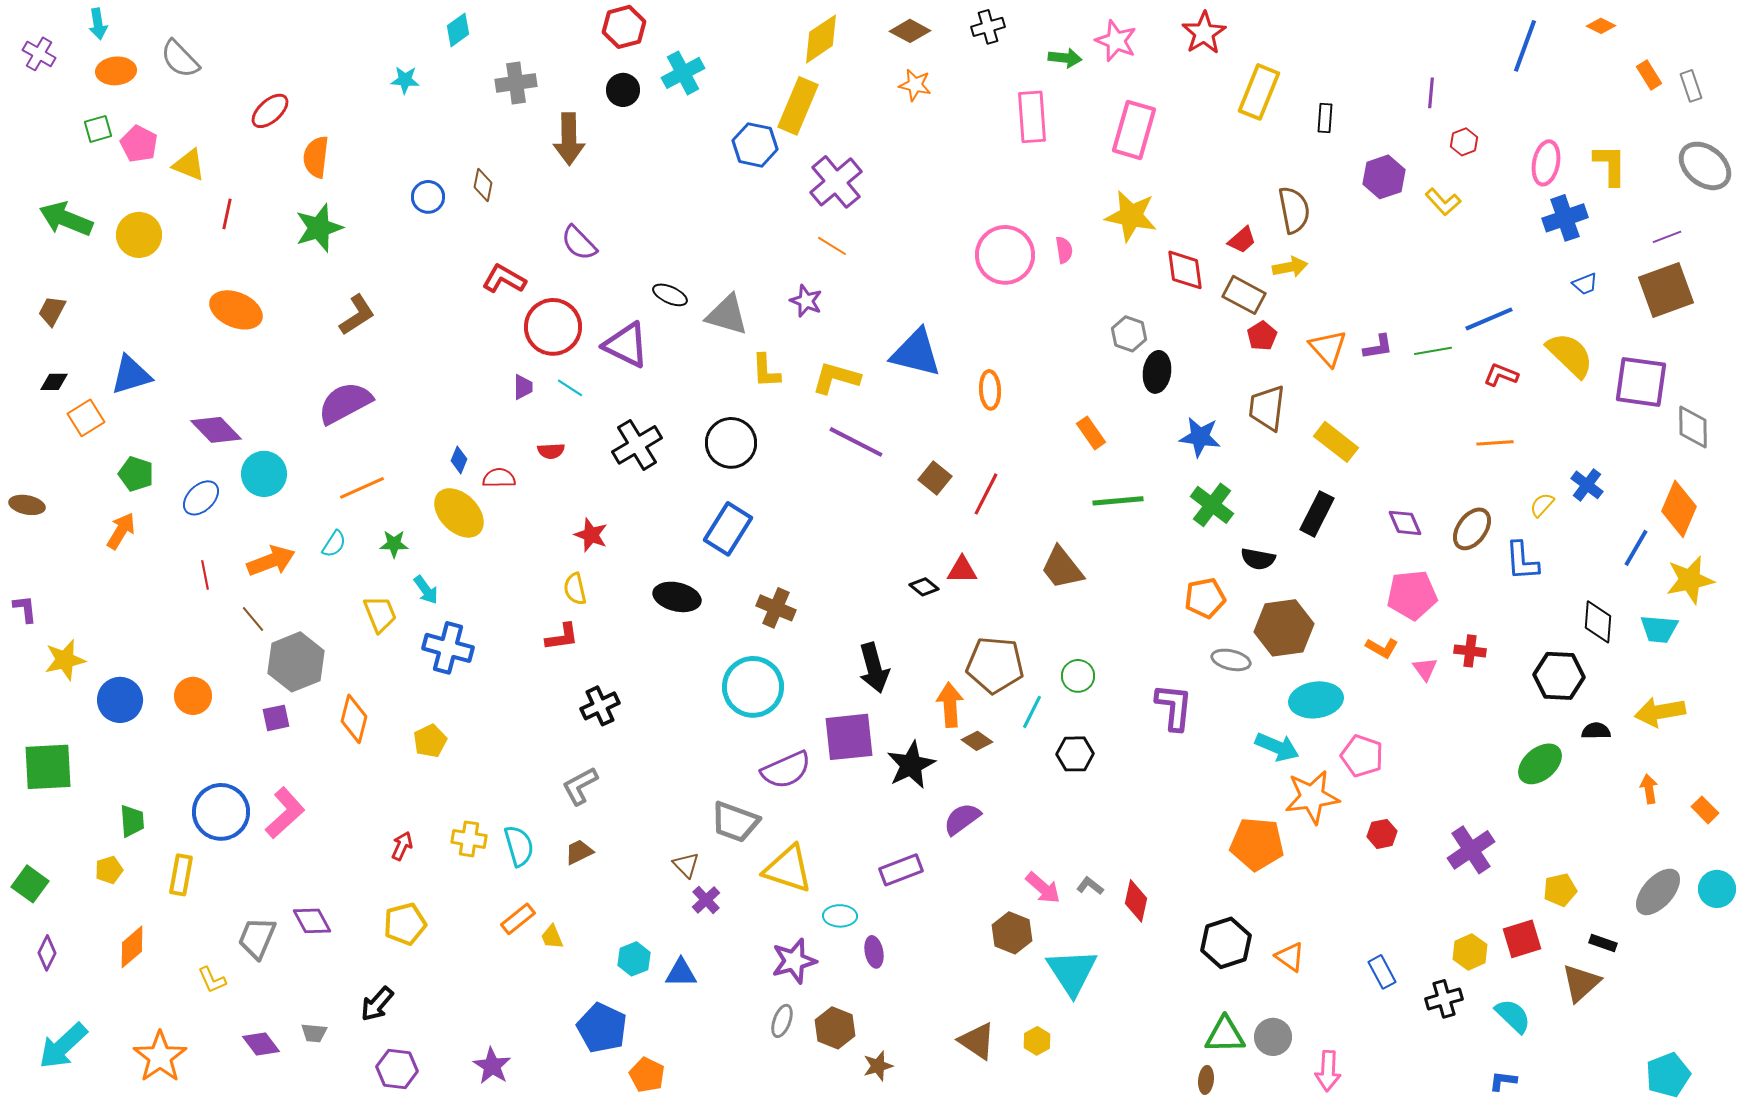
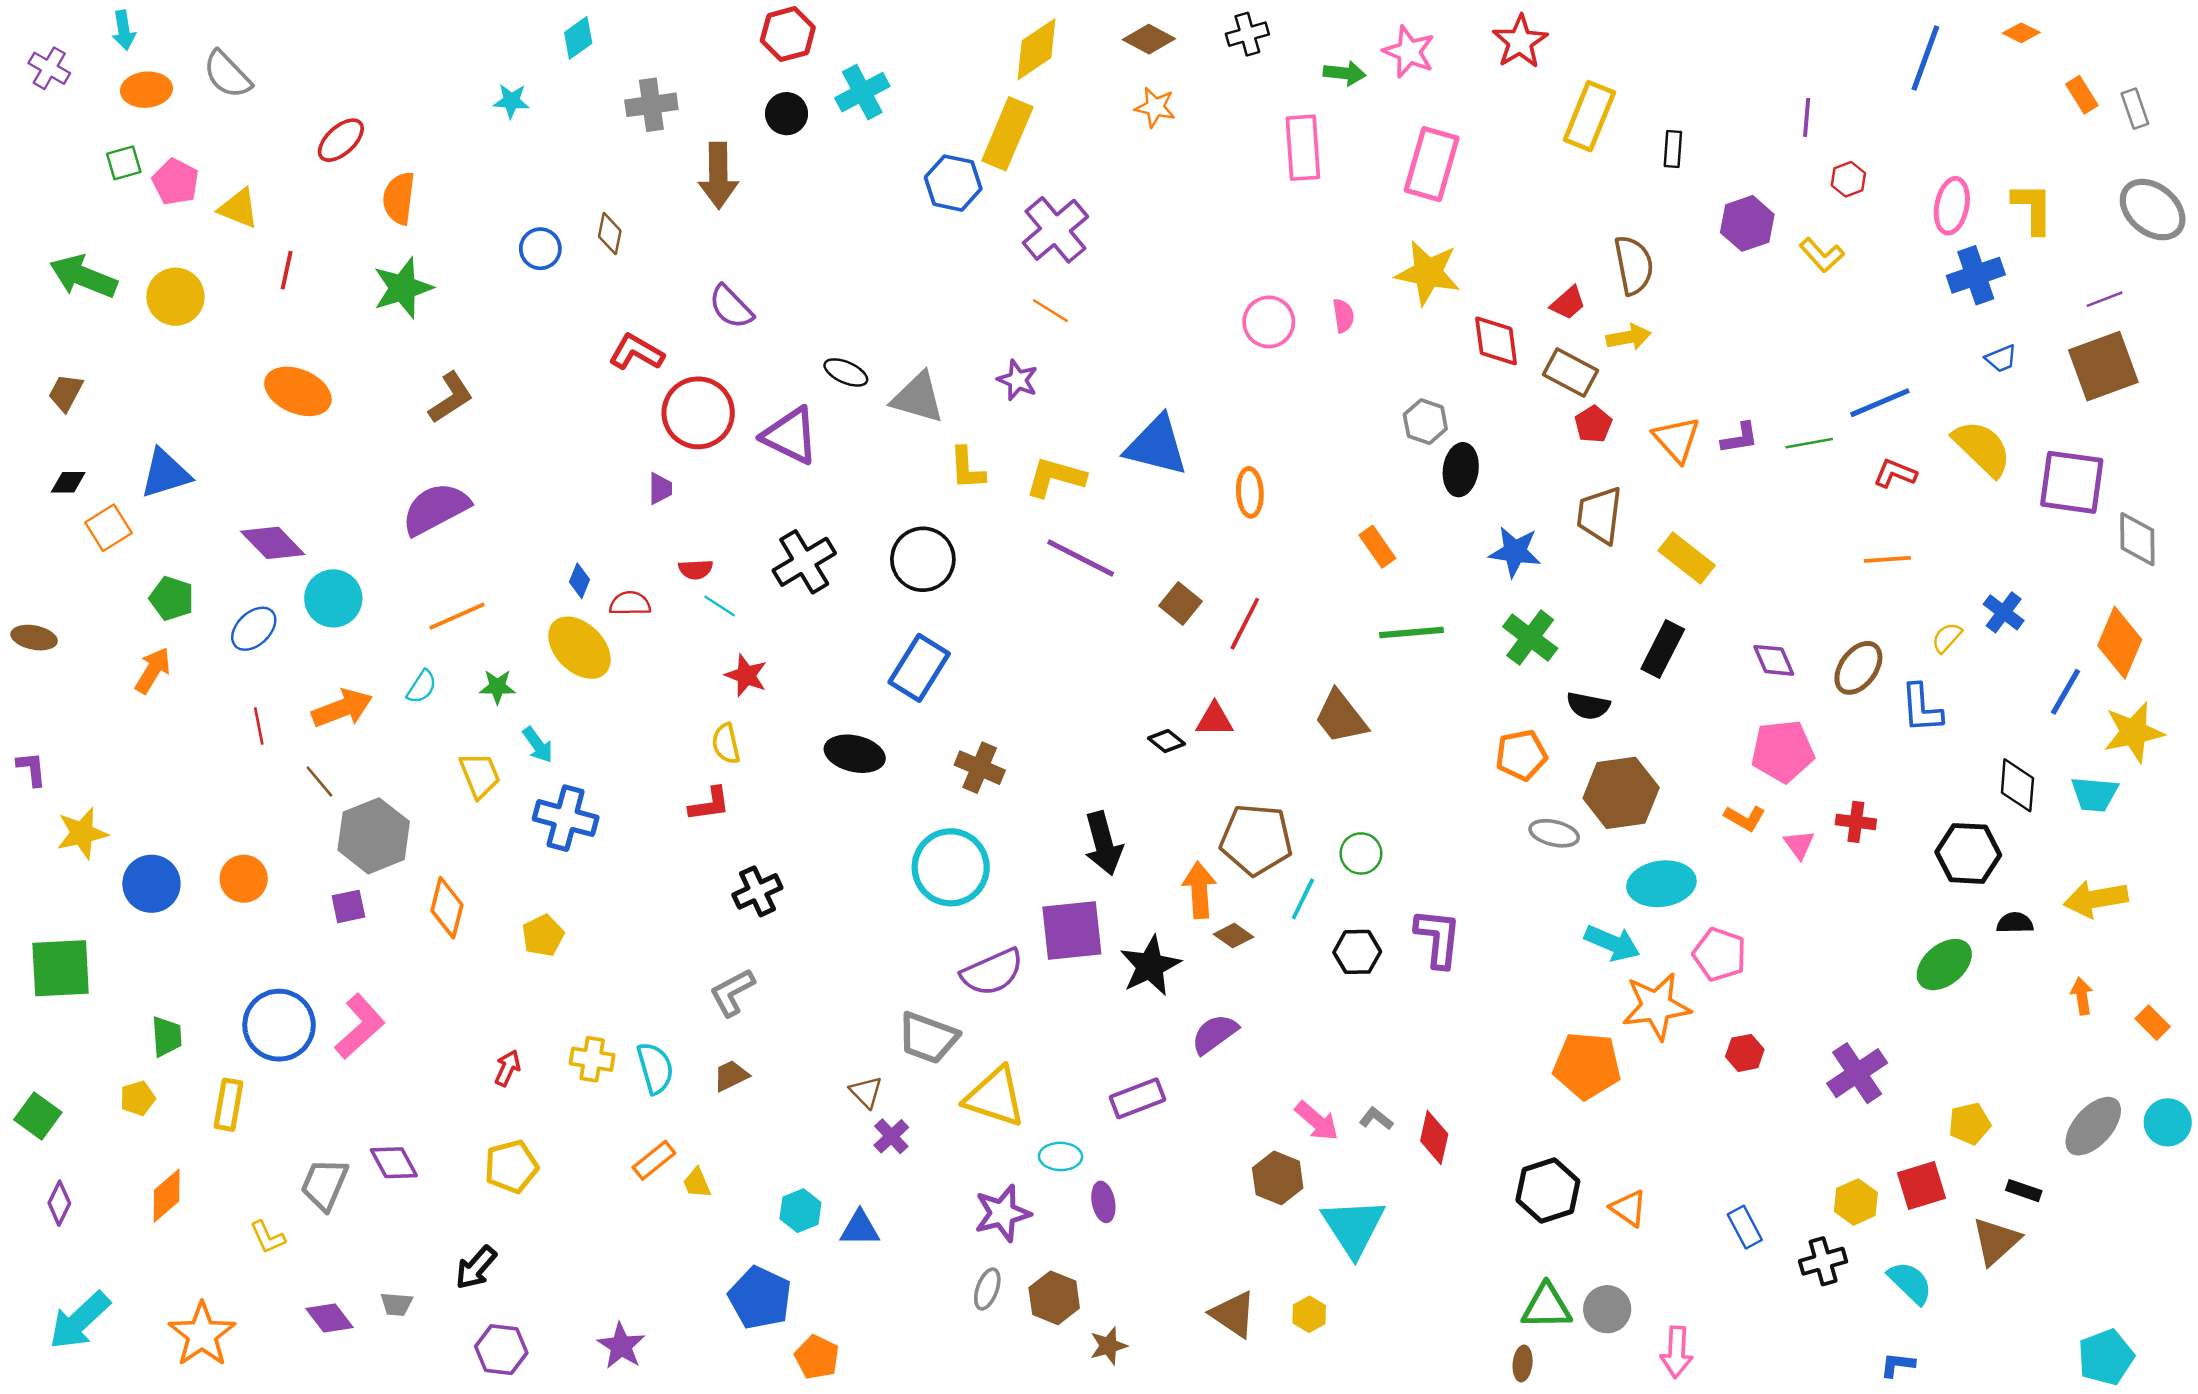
pink circle: (1005, 255) -> (1269, 322), size x0.7
cyan line: (570, 388) -> (720, 606), moved
purple L-shape: (1174, 707) -> (1438, 938), moved

